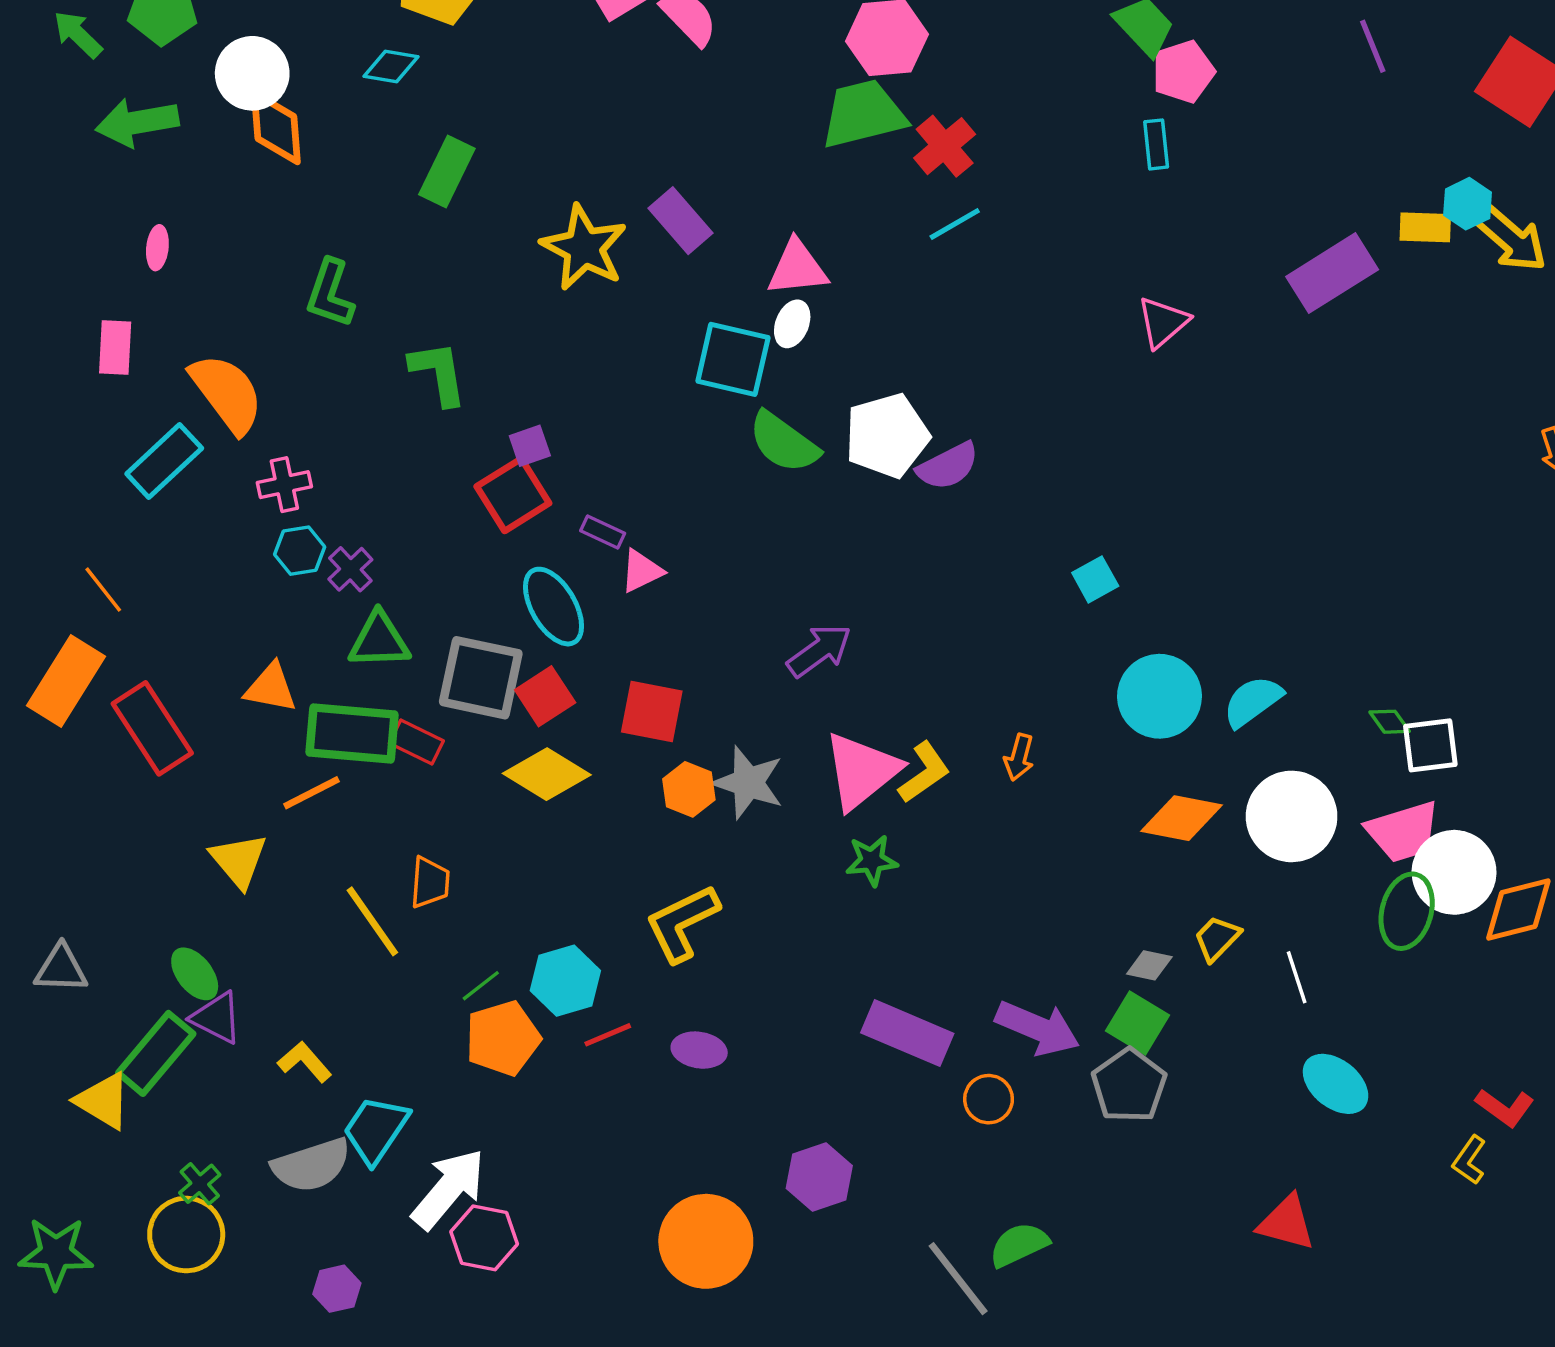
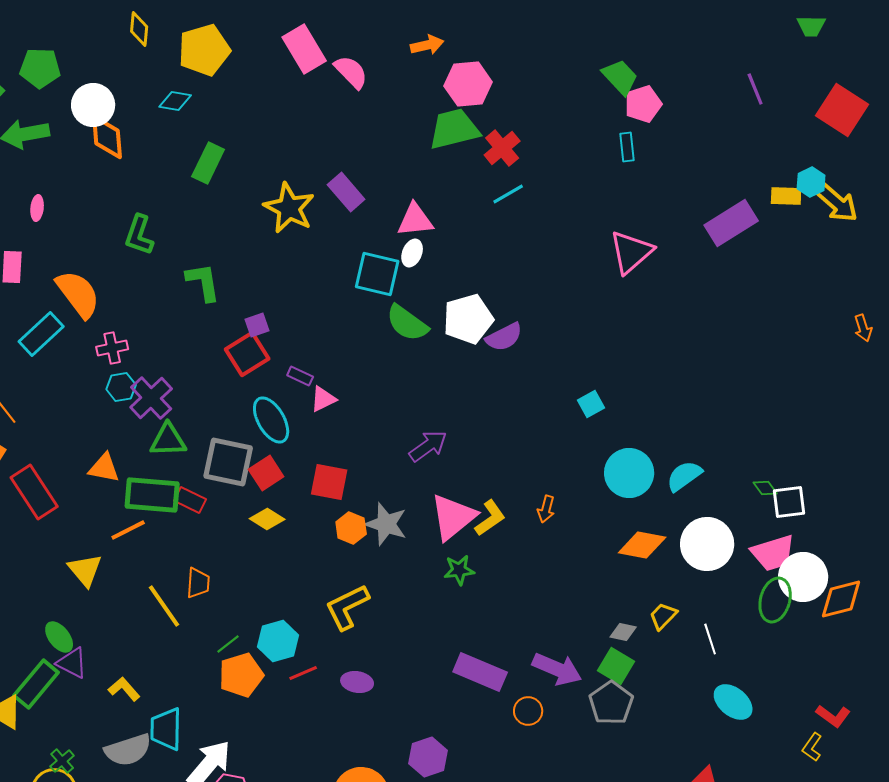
pink triangle: (1163, 322) -> (631, 252), size x1.4
purple cross: (350, 569) -> (151, 398), size x1.6
yellow diamond: (547, 774) -> (267, 519), size x0.7
cyan trapezoid: (376, 1130) -> (166, 729), turned -33

